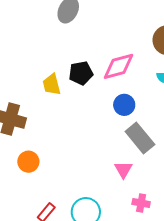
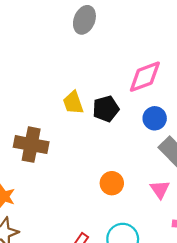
black pentagon: (81, 73) -> (106, 109), moved
orange circle: (28, 162) -> (112, 183), moved

